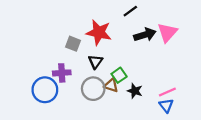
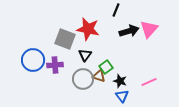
black line: (130, 11) -> (116, 10), turned -32
gray square: (73, 44) -> (65, 39), size x1.5
blue circle: (45, 90) -> (33, 60), moved
blue triangle: (166, 106) -> (122, 96), moved

